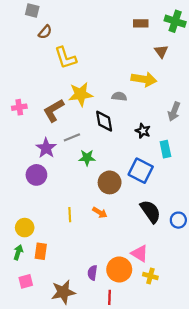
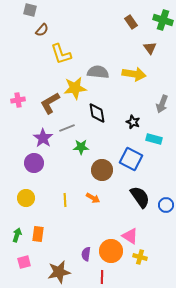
brown rectangle: (141, 23) -> (131, 22), turned 56
gray semicircle: (119, 96) -> (98, 72), moved, size x1.5
cyan rectangle: (165, 149) -> (154, 139), turned -63
yellow circle: (25, 228) -> (26, 198), moved

